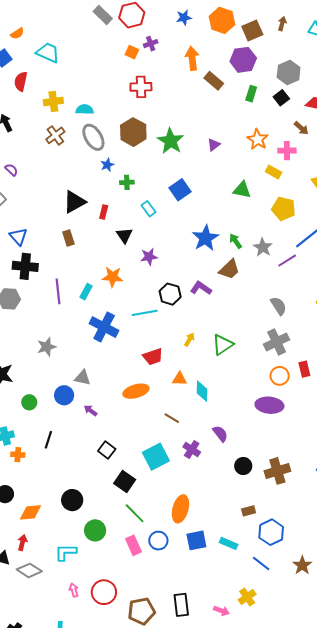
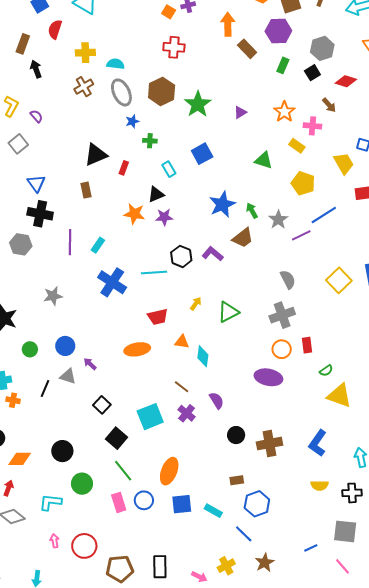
black triangle: (124, 235) -> (156, 194), moved, turned 36
orange star: (113, 277) -> (134, 214), moved
gray triangle: (83, 378) -> (68, 376), moved
brown line: (172, 418) -> (182, 387), moved
brown star: (302, 565) -> (265, 563), moved

